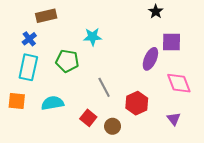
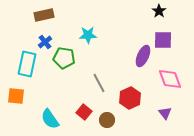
black star: (156, 11) -> (159, 11), moved
blue cross: (29, 39) -> (45, 42), moved
cyan semicircle: (52, 103) -> (50, 119), moved, turned -115

